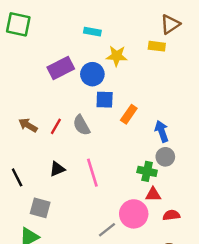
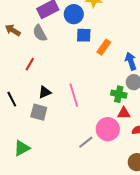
brown arrow: (28, 125) -> (13, 30), moved
gray semicircle: (81, 125) -> (40, 33), moved
red line: (56, 126) -> (30, 64), moved
gray square: (40, 208) -> (39, 112), moved

